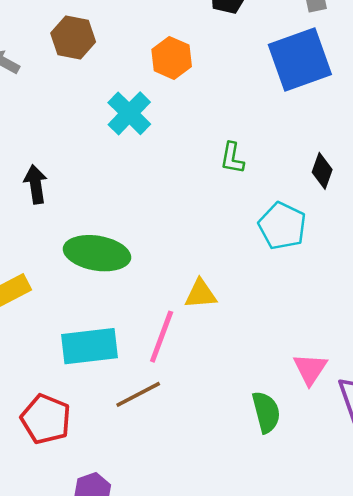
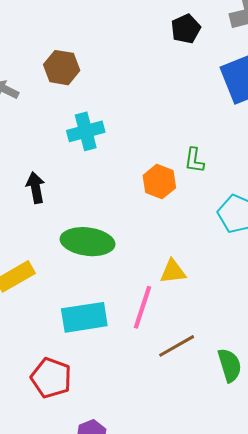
orange hexagon: (172, 58) -> (159, 182), moved
cyan cross: (129, 113) -> (86, 131), moved, turned 33
brown line: (138, 394) -> (177, 346), moved

